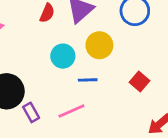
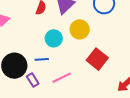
blue line: (88, 80) -> (42, 59), moved
red square: (139, 81) -> (97, 59), moved, size x1.5

